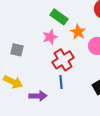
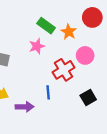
orange star: (78, 32) -> (69, 32), moved
red cross: (63, 60) -> (64, 70), moved

